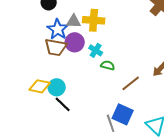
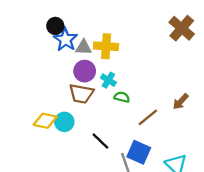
blue star: (58, 29) -> (65, 39), moved
brown trapezoid: (56, 47) -> (81, 94), moved
black line: (63, 104) -> (100, 141), moved

